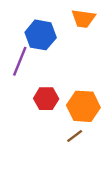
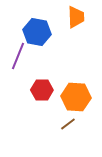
orange trapezoid: (83, 18) -> (76, 17), turned -100

